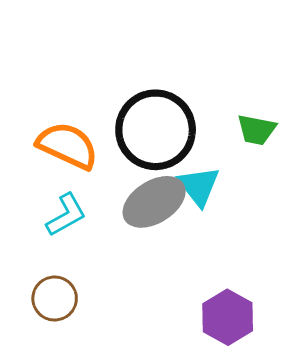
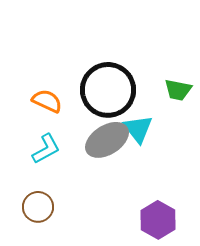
orange semicircle: (68, 146) -> (47, 101), size x0.7

